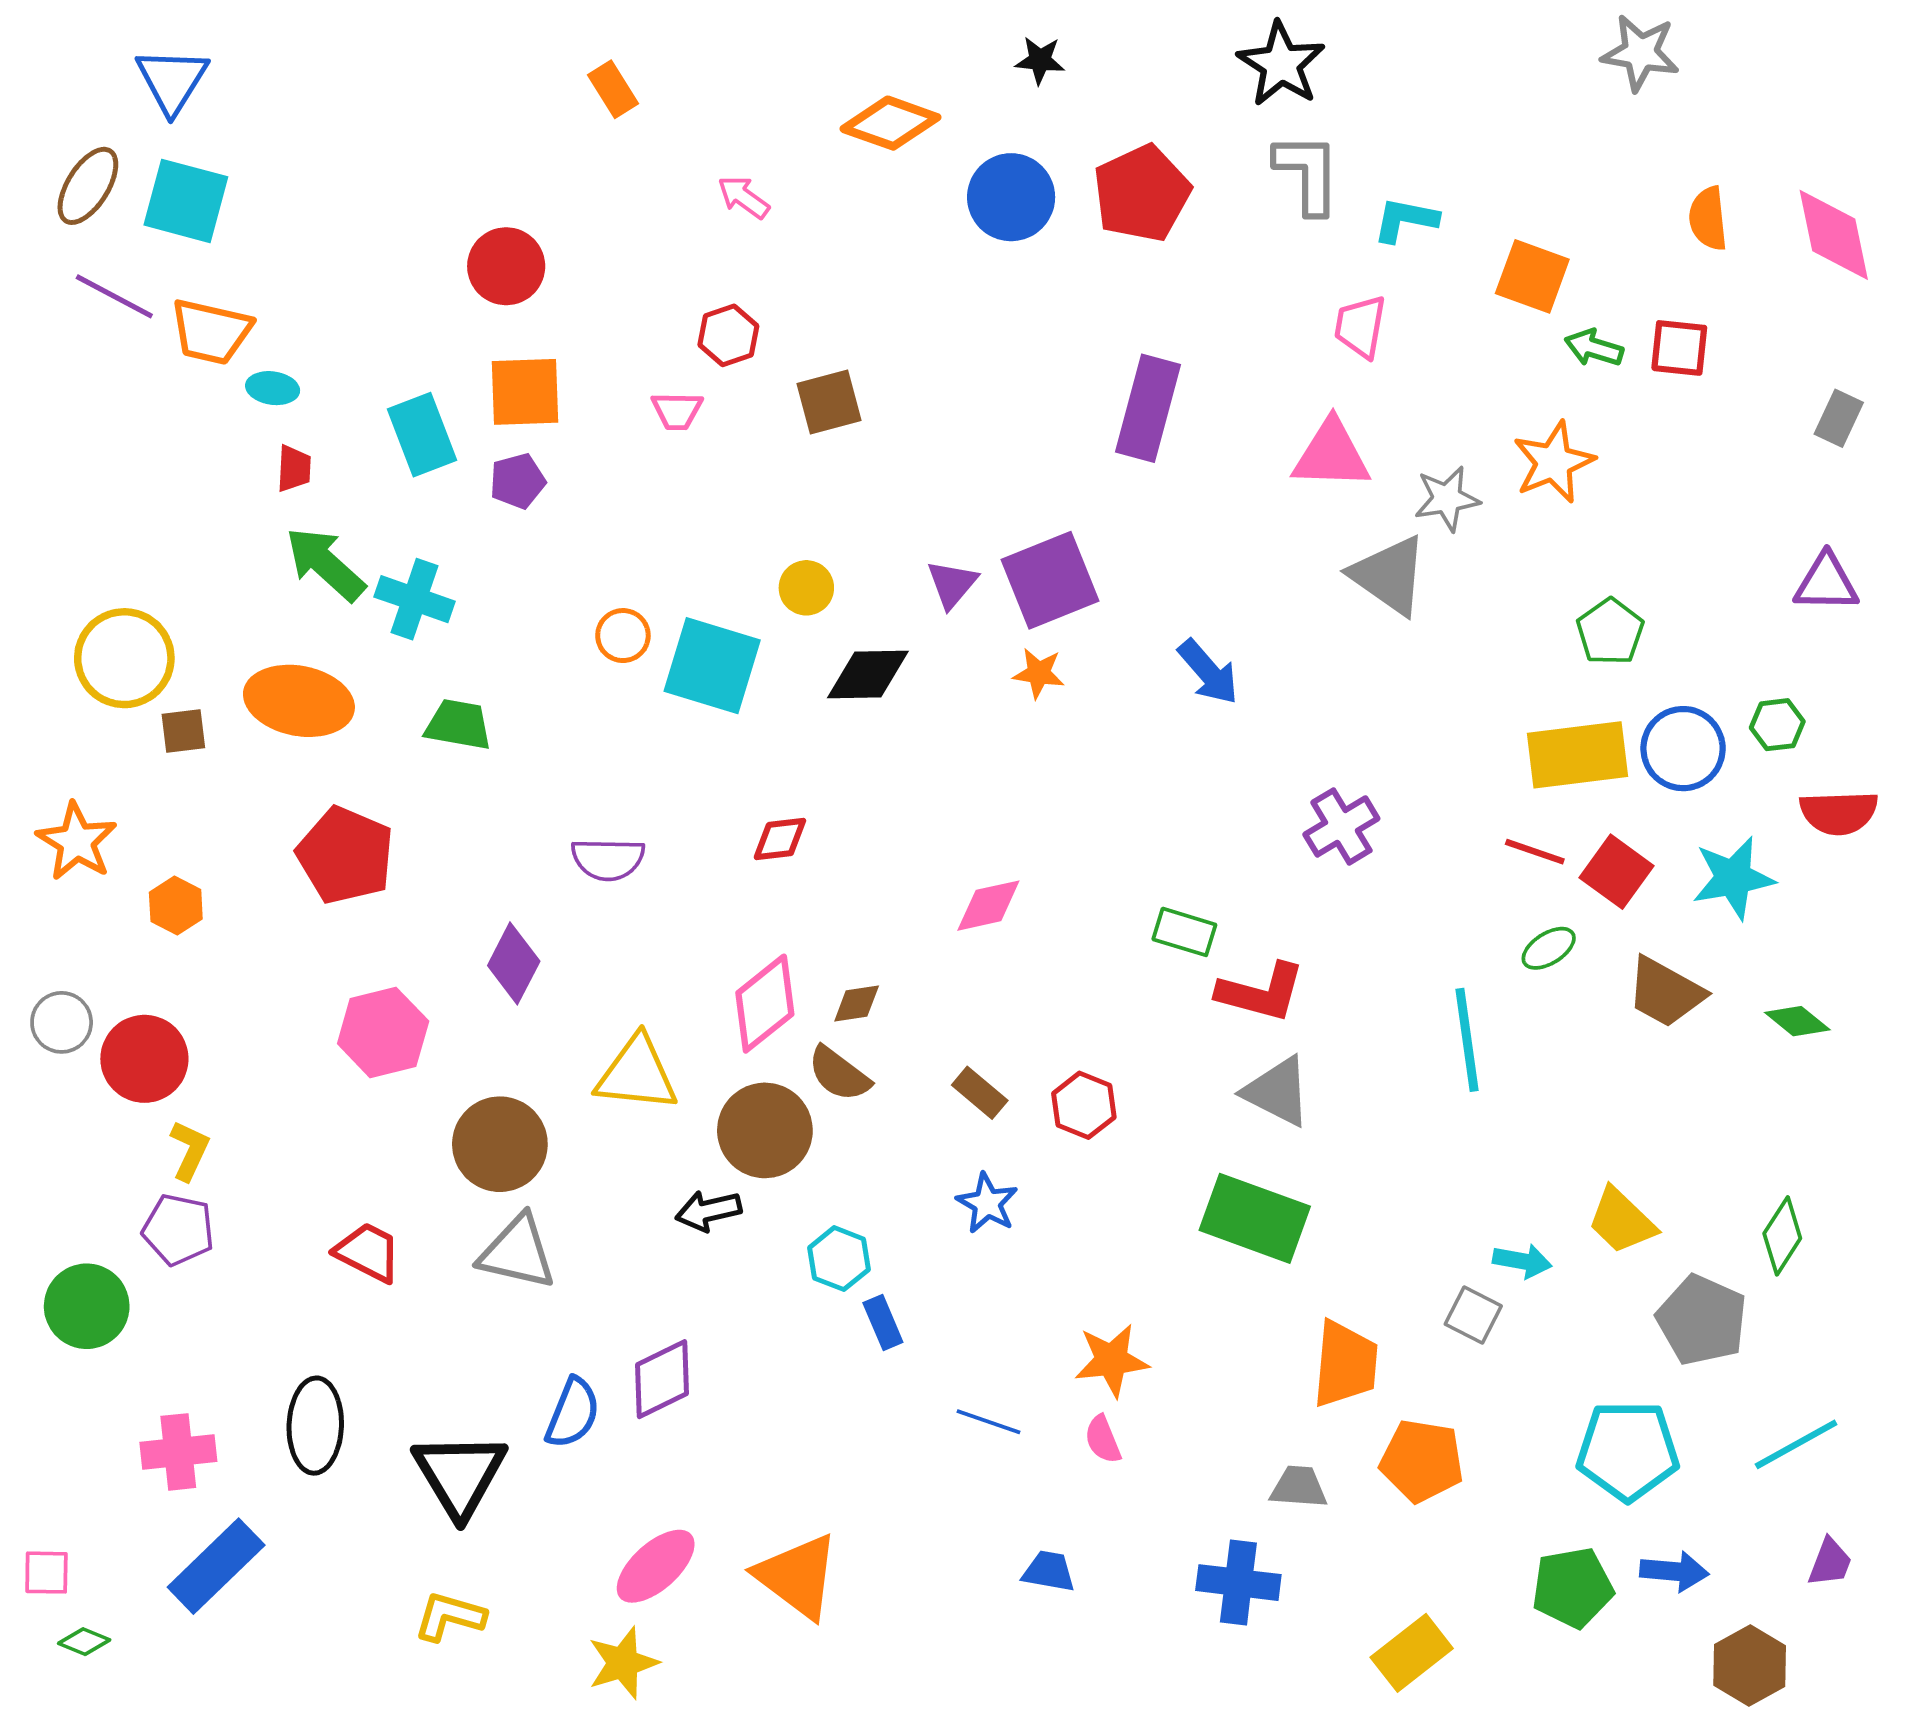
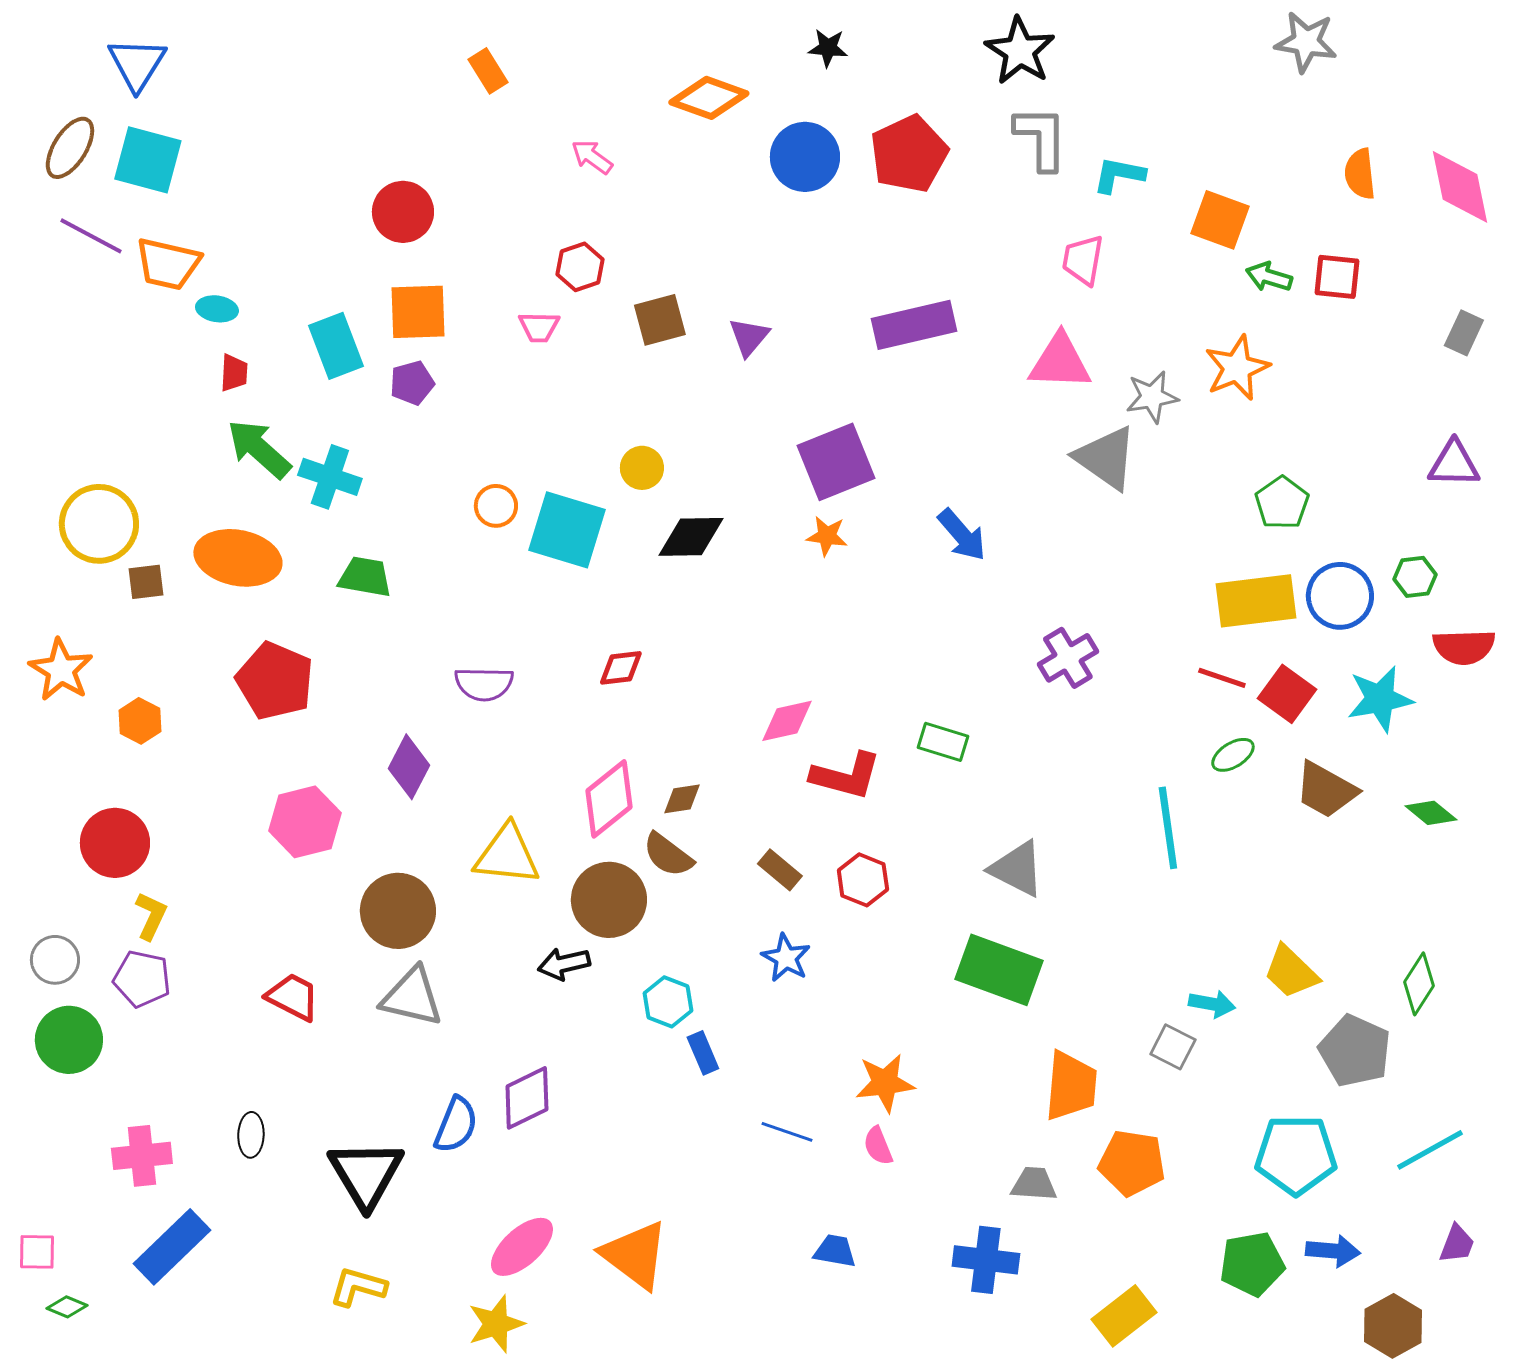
purple rectangle: (1148, 408) -> (914, 325), turned 62
purple triangle: (952, 584) -> (749, 337), moved
red L-shape: (1261, 992) -> (846, 776), moved
gray circle: (62, 1022) -> (55, 960), moved
black ellipse: (315, 1426) -> (251, 1135), size x0.6

